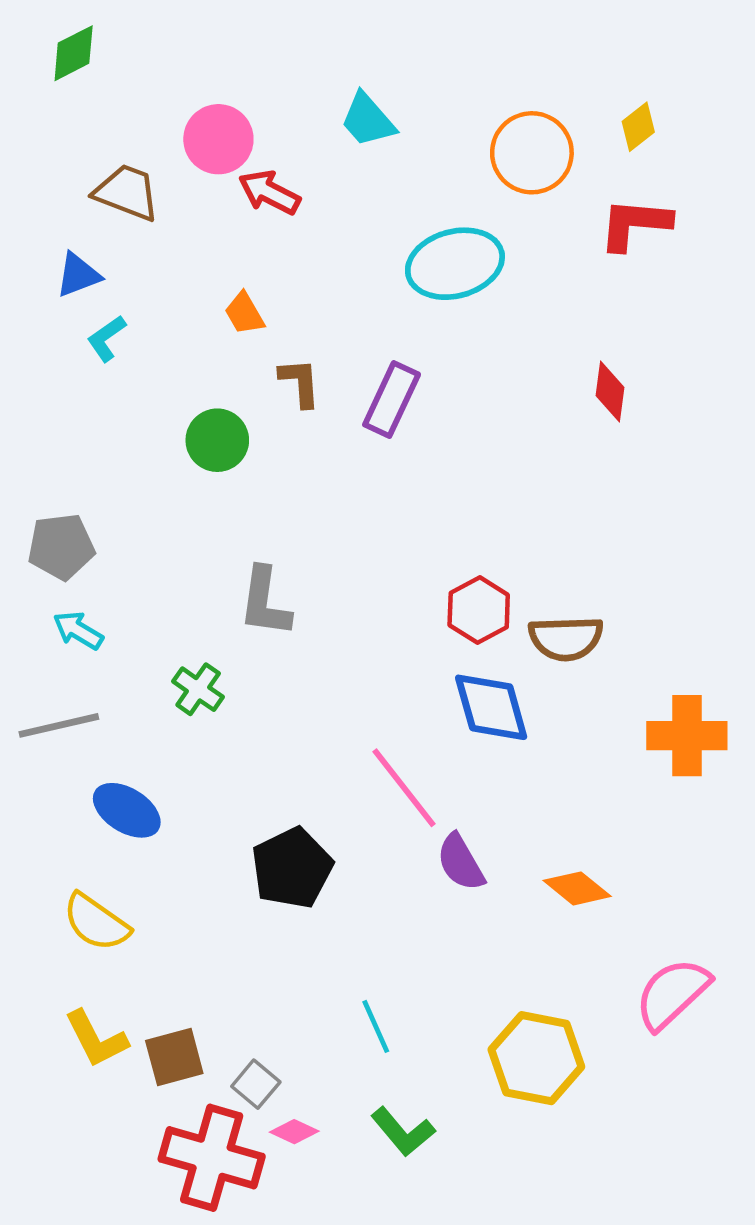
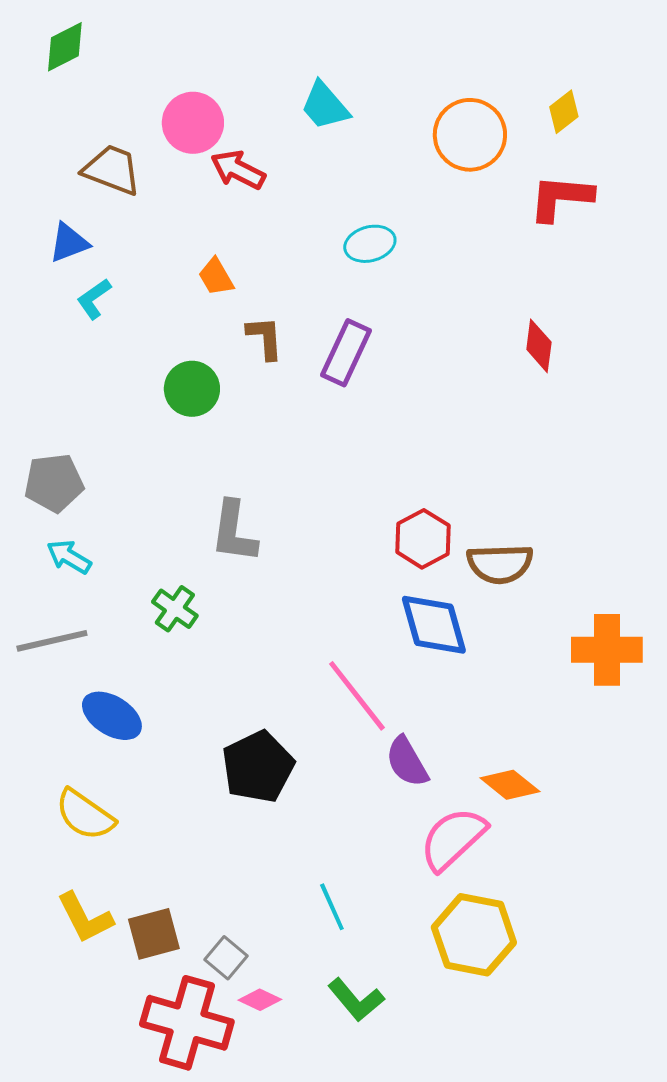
cyan ellipse: (455, 264) -> (370, 244), moved, size x0.6
pink semicircle: (672, 994) -> (453, 839), moved

